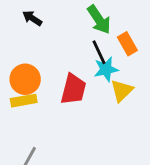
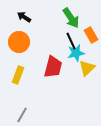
orange circle: (25, 79) -> (19, 42), moved
yellow rectangle: (24, 101) -> (18, 75), turned -60

